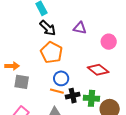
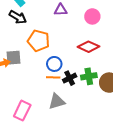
black arrow: (48, 28) -> (18, 17), moved
gray square: (22, 82) -> (13, 58), moved

